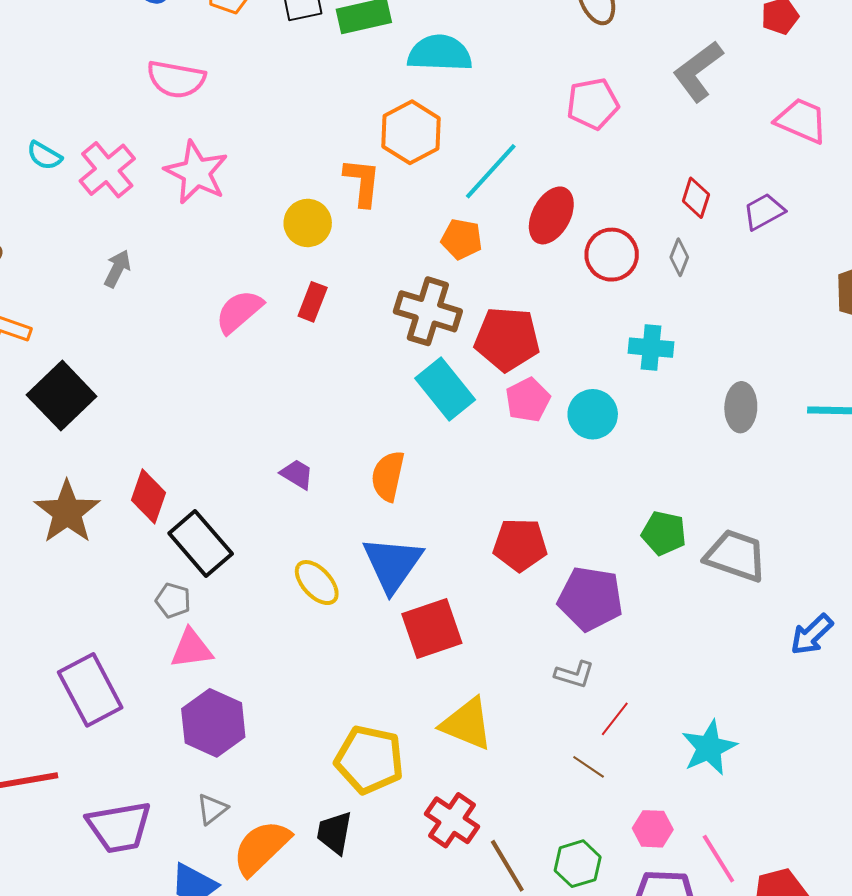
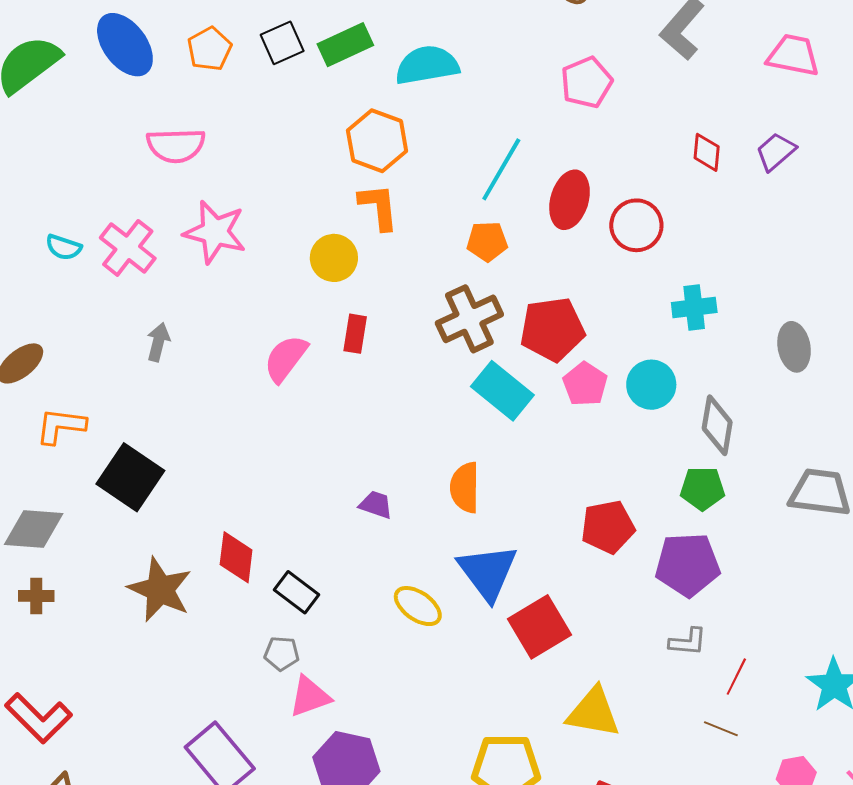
orange hexagon: (411, 132) -> (377, 141), moved
gray diamond: (679, 257) -> (717, 425), moved, size x1.6
brown cross: (428, 311) -> (469, 319), turned -30
green pentagon: (664, 533) -> (702, 488), moved
black rectangle: (201, 543) -> (297, 592), size x0.7

